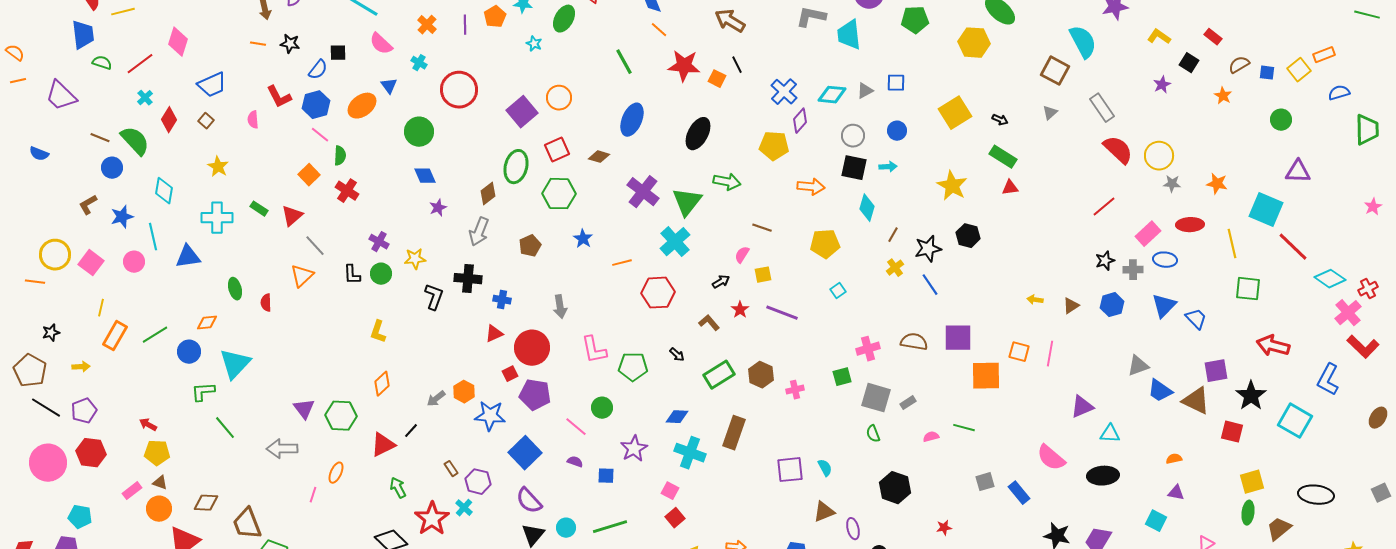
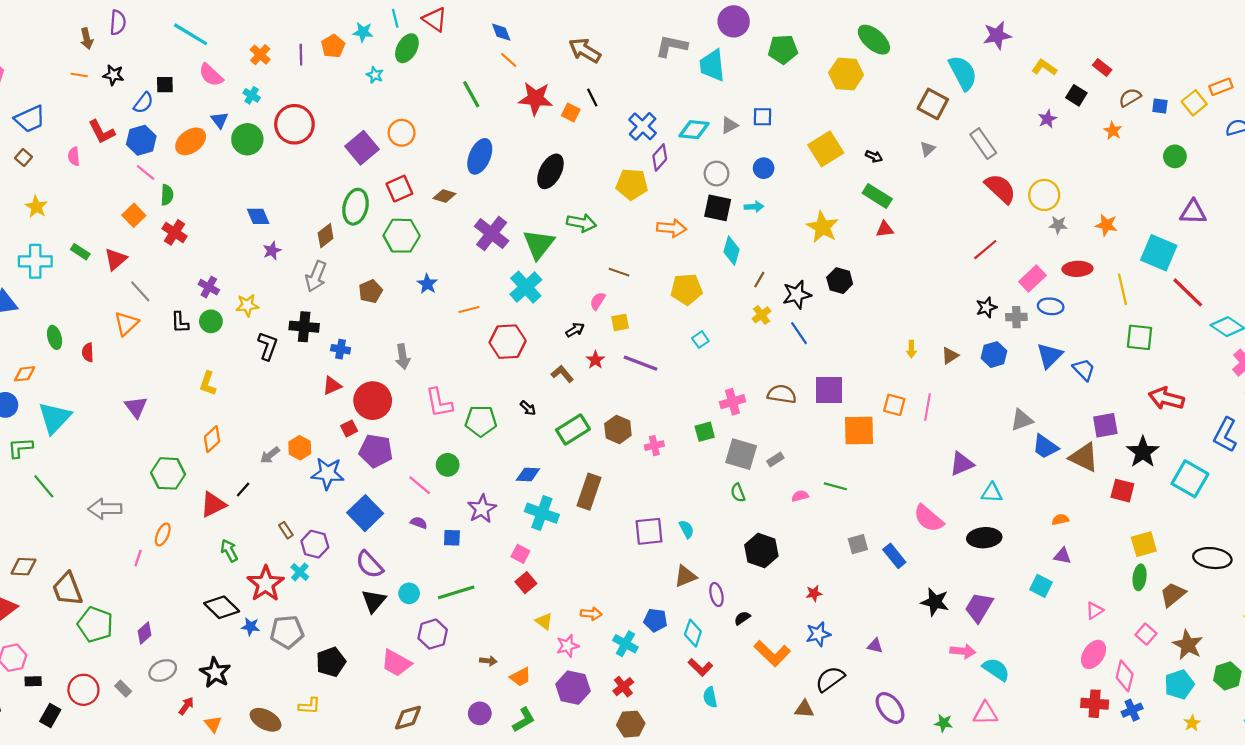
green circle: (419, 132) -> (247, 139), moved
yellow arrow: (1035, 300) -> (911, 349), turned -98
purple triangle: (304, 409) -> (136, 407), moved

